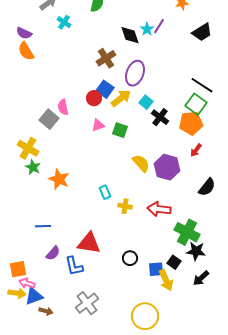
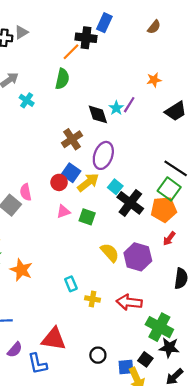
black cross: (160, 117) -> (130, 203), size x1.4
black semicircle: (207, 187) -> (181, 278), turned -30

